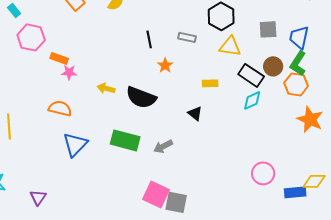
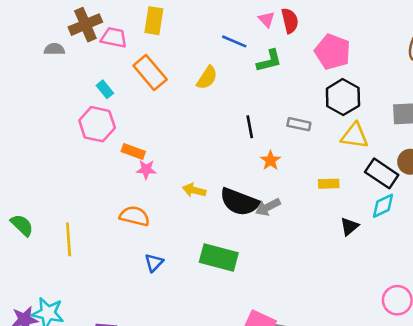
cyan rectangle: (14, 10) -> (105, 89), moved
black triangle: (195, 113) -> (349, 226), moved, turned 42
blue triangle: (75, 144) -> (154, 263), size x0.6
gray arrow: (163, 146) -> (268, 207), moved

